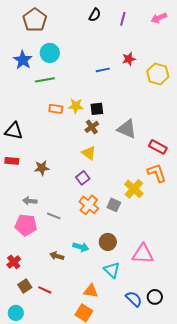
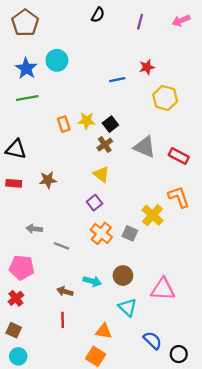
black semicircle: (95, 15) -> (98, 15), moved
brown pentagon: (35, 20) -> (25, 23), moved
yellow hexagon: (158, 74) -> (165, 98), moved
green line: (45, 80) -> (27, 98), moved
orange rectangle: (56, 109) -> (64, 124), turned 64
black square: (97, 109) -> (110, 124), turned -32
red rectangle: (158, 147) -> (179, 156), moved
brown star: (42, 168) -> (48, 180), moved
pink pentagon: (26, 225) -> (22, 268), moved
brown square: (25, 286) -> (14, 330), moved, turned -32
red line: (45, 290) -> (63, 320), moved, turned 64
black circle: (155, 297) -> (179, 354), moved

